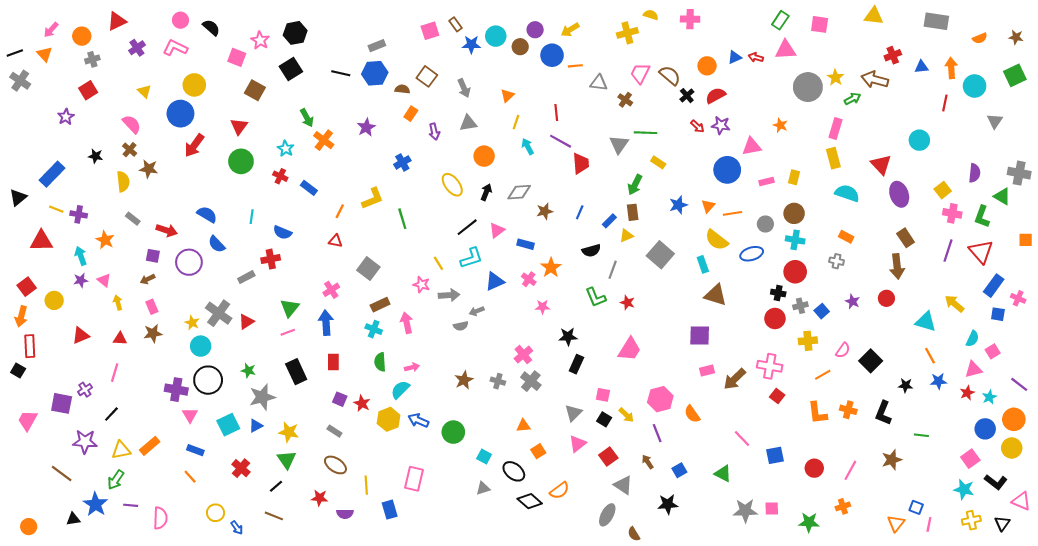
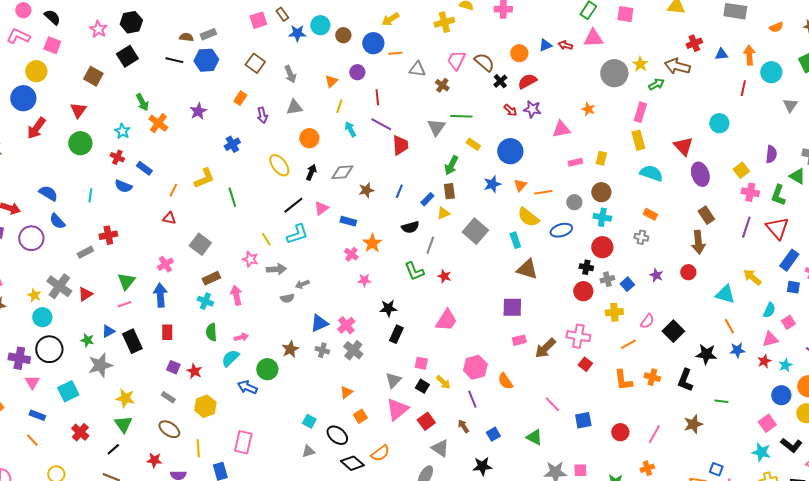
purple circle: (535, 30) -> (357, 72), moved
pink square: (237, 57) -> (52, 45), moved
brown semicircle: (402, 89) -> (186, 37), moved
blue circle: (727, 170) -> (510, 151), moved
blue semicircle: (282, 232) -> (123, 186), moved
blue triangle: (495, 281) -> (319, 323), moved
black star: (906, 385) -> (706, 354), size x1.5
yellow hexagon: (389, 419) -> (205, 406), moved
blue triangle: (256, 426) -> (108, 331), moved
orange triangle: (523, 426) -> (346, 392), turned -32
green circle: (453, 432) -> (267, 369), moved
pink triangle: (578, 444) -> (397, 409), size x1.4

